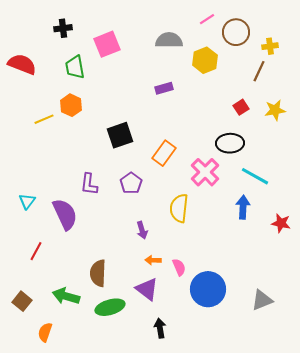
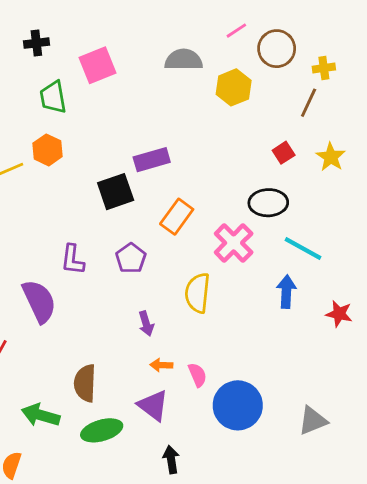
purple rectangle: (164, 88) -> (152, 160), moved, size x1.4
yellow star: (275, 110) -> (331, 157), turned -30

